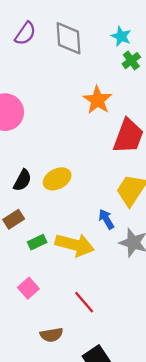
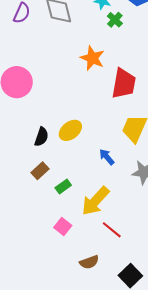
blue arrow: (106, 219) -> (107, 157), moved
yellow arrow: (75, 245) -> (95, 201), moved, turned 128

